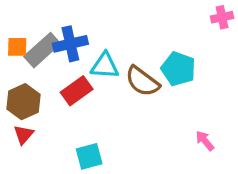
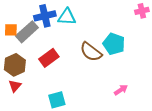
blue cross: (70, 44) -> (45, 16), moved
cyan triangle: (105, 66) -> (67, 17), moved
pink arrow: (205, 141) -> (121, 90), moved, turned 96

